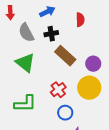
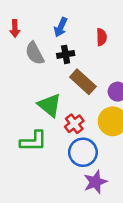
blue arrow: (47, 12) -> (61, 27), turned 140
green triangle: (25, 63) -> (50, 105), moved
blue circle: (65, 113) -> (83, 152), size x1.5

